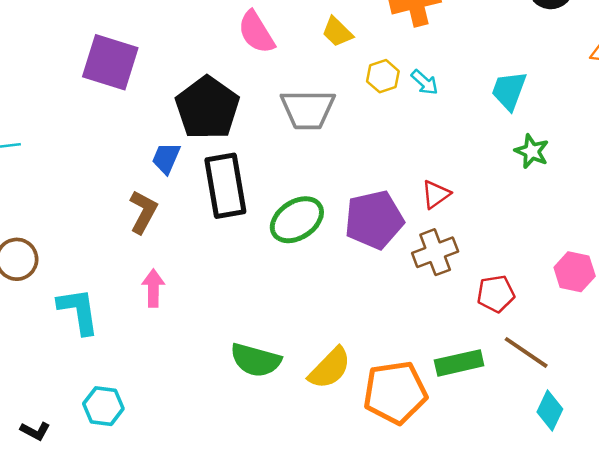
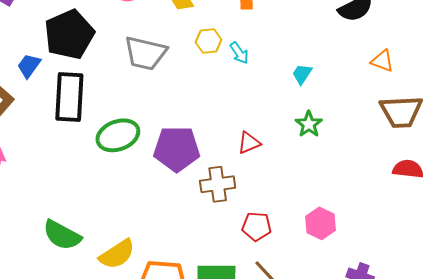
cyan trapezoid: (509, 91) -> (302, 74), size x0.7
red triangle: (436, 194) -> (249, 143), moved

